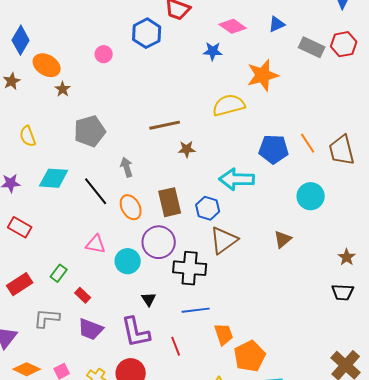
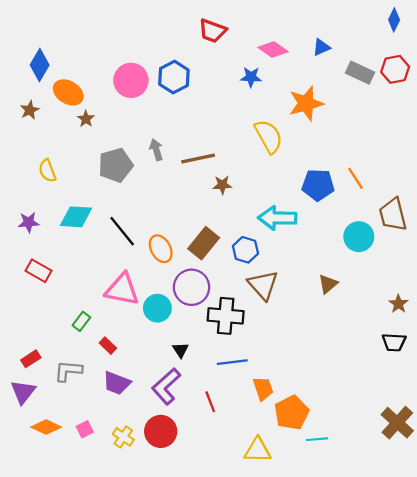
blue hexagon: (147, 33) -> (174, 77), moved
pink circle: (104, 54) -> (131, 80), size x1.8
yellow semicircle: (229, 105) -> (269, 136), turned 76
brown trapezoid: (342, 150) -> (393, 215), moved
gray arrow: (127, 167) -> (156, 150), moved
brown rectangle: (170, 202) -> (204, 243), turned 52
brown triangle: (224, 240) -> (263, 285), turned -36
pink triangle: (96, 244) -> (122, 289), size x1.6
red rectangle: (20, 284) -> (31, 359), moved, size x0.7
purple L-shape: (136, 332) -> (166, 386), turned 60

